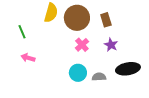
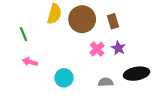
pink cross: (82, 45) -> (97, 49), moved
cyan circle: (78, 73) -> (64, 78), moved

